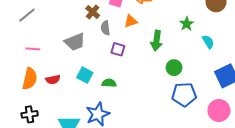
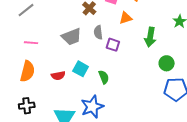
gray semicircle: (105, 28) -> (98, 32), moved
red semicircle: (53, 80) -> (58, 76), moved
green semicircle: (109, 83) -> (104, 77), turned 64

